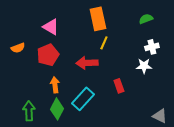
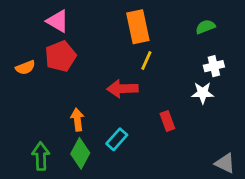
pink triangle: (51, 27) -> (58, 21), moved
red pentagon: (48, 55) -> (61, 56), moved
cyan rectangle: (83, 99) -> (117, 139), size x0.7

